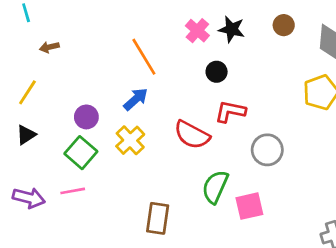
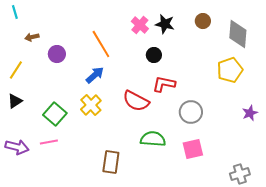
purple circle: (86, 117) -> (57, 54), moved
green semicircle: (215, 187) -> (153, 139), turned 70
pink square: (249, 206) -> (193, 149), moved

